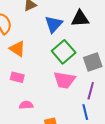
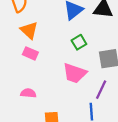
green square: (64, 52) -> (79, 42), size x0.6
pink rectangle: (17, 77) -> (30, 53), moved

